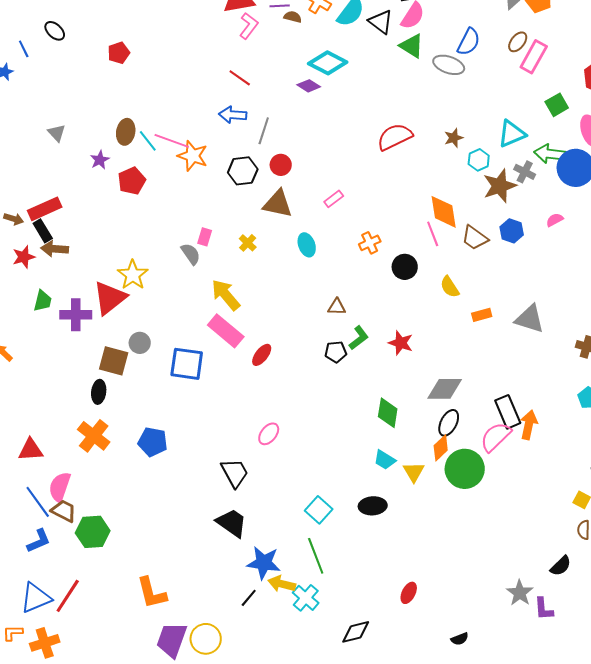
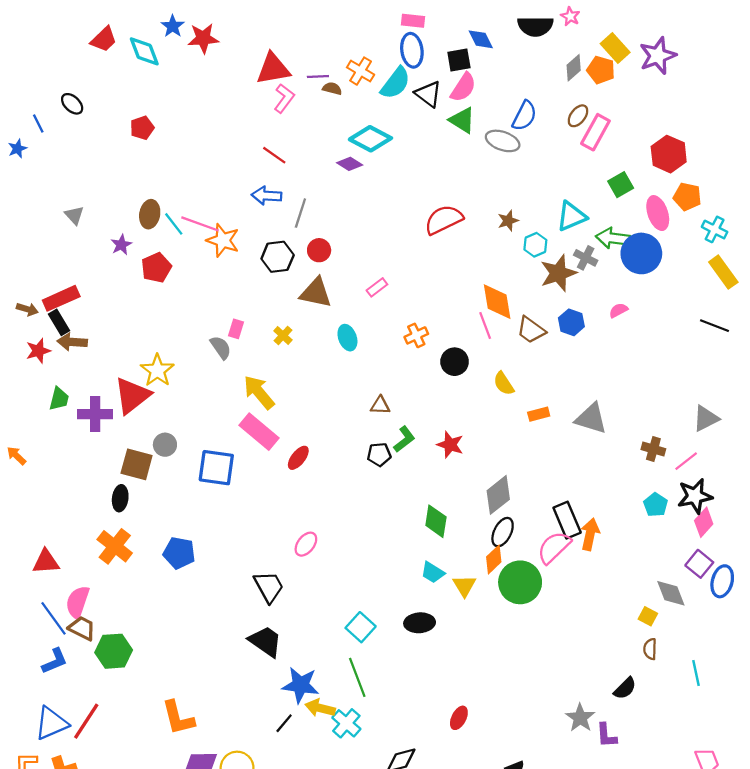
gray diamond: (445, 389) -> (498, 495), turned -39

